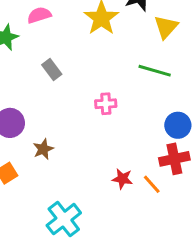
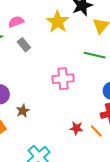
gray rectangle: (52, 69) -> (24, 45), moved
pink cross: (106, 104) -> (63, 79), size x1.5

